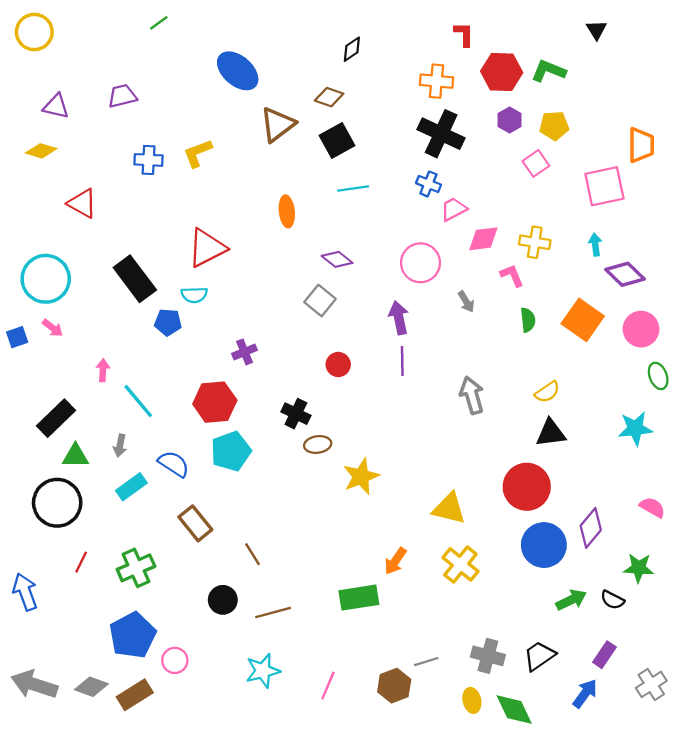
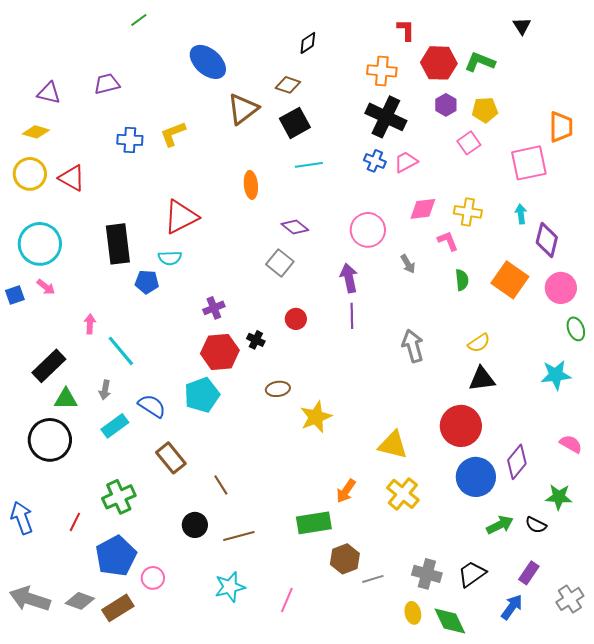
yellow circle: (34, 32) -> (30, 174), moved
pink trapezoid: (454, 209) -> (406, 162), moved
purple diamond: (625, 274) -> (547, 240), turned 60
black rectangle: (135, 279) -> (118, 244), turned 30
red hexagon: (215, 402) -> (220, 352), moved
black cross: (296, 414) -> (256, 340), moved, size x0.7
red line: (81, 562) -> (75, 522), moved
brown hexagon: (394, 686) -> (345, 559), moved

